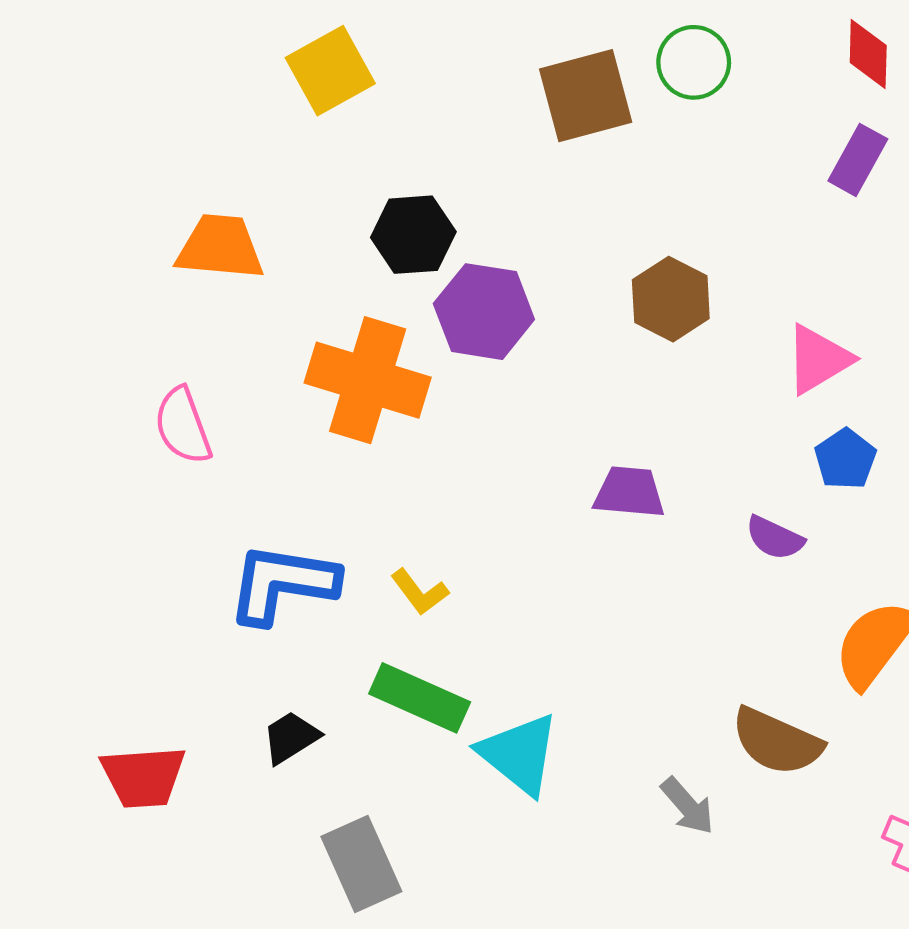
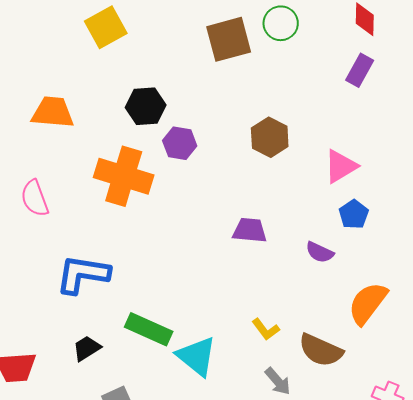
purple hexagon: (484, 312) -> (180, 143), size x0.7
yellow L-shape: (420, 592) -> (266, 329), moved

